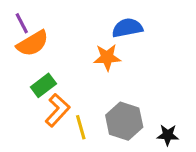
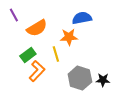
orange semicircle: (33, 43) -> (37, 28), moved
yellow line: (81, 127) -> (56, 54), moved
black star: (168, 135) -> (103, 80), moved

